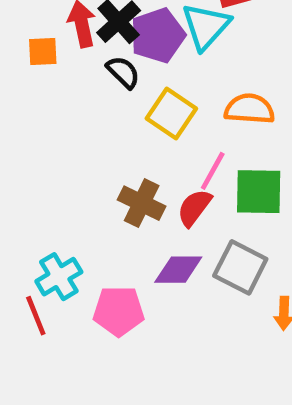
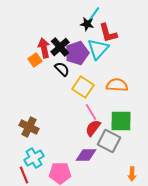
orange square: (43, 51) -> (35, 60), moved, turned -32
pink line: (213, 171) -> (91, 112), moved, turned -60
brown cross: (142, 203) -> (29, 127), moved
gray square: (240, 267) -> (109, 141), moved

